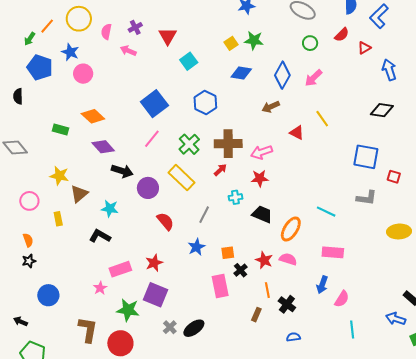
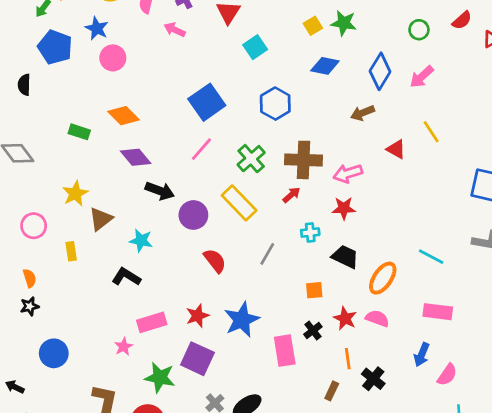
yellow star: (59, 176) -> (75, 194), turned 30
blue star: (196, 247) -> (242, 320), moved, size x1.5
orange square: (228, 253) -> (314, 290), moved

